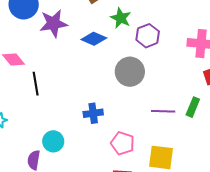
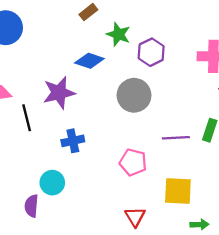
purple star: (53, 23) -> (59, 93), moved
blue cross: (93, 113) -> (73, 141), moved
pink pentagon: (123, 143) -> (133, 162), moved

